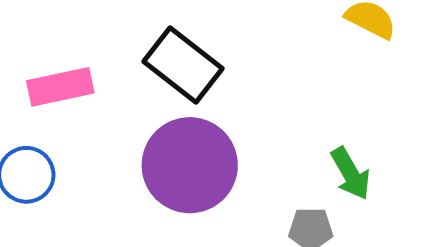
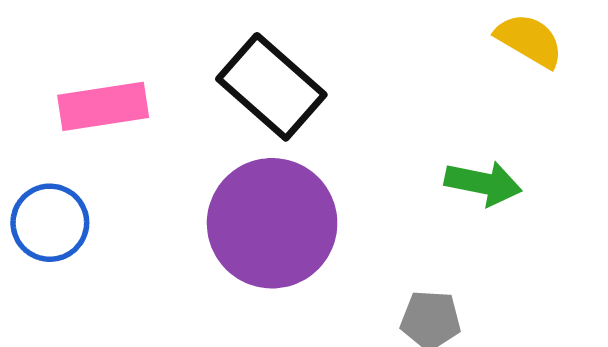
green arrow: (351, 174) -> (483, 183), moved, turned -52

